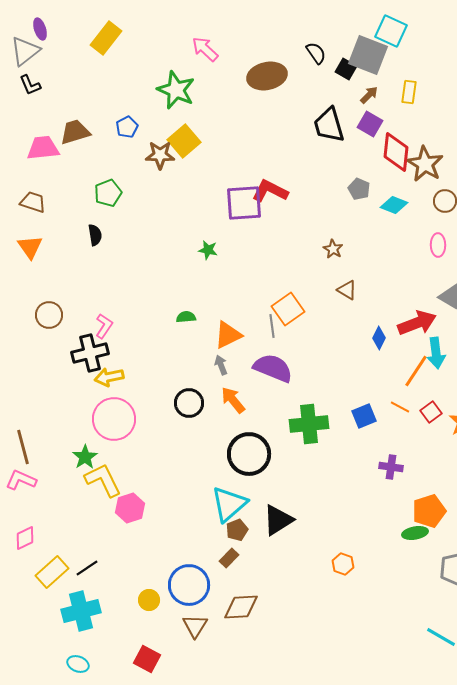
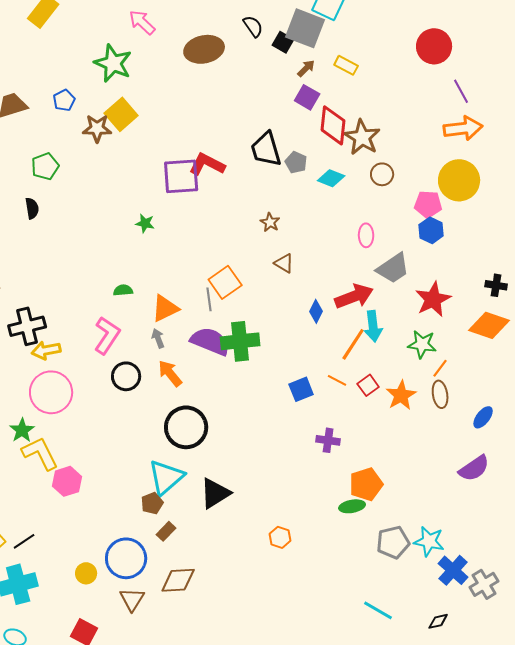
yellow rectangle: (409, 92) -> (346, 65), turned -70
black trapezoid: (329, 125) -> (266, 149), moved
pink ellipse: (438, 245) -> (366, 235), moved
pink L-shape: (104, 326) -> (107, 335), moved, size x1.5
green cross: (309, 424) -> (240, 341), moved
brown pentagon: (237, 530) -> (152, 503), moved

